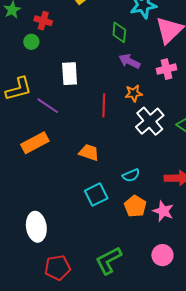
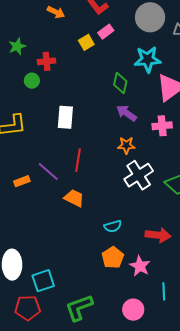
red cross: (43, 21) -> (46, 61), turned -30
red line: (104, 105) -> (78, 160), moved
purple line: (48, 106) -> (48, 171), moved
orange rectangle: (35, 143) -> (22, 181), size x0.6
cyan square: (96, 194) -> (43, 281), moved

